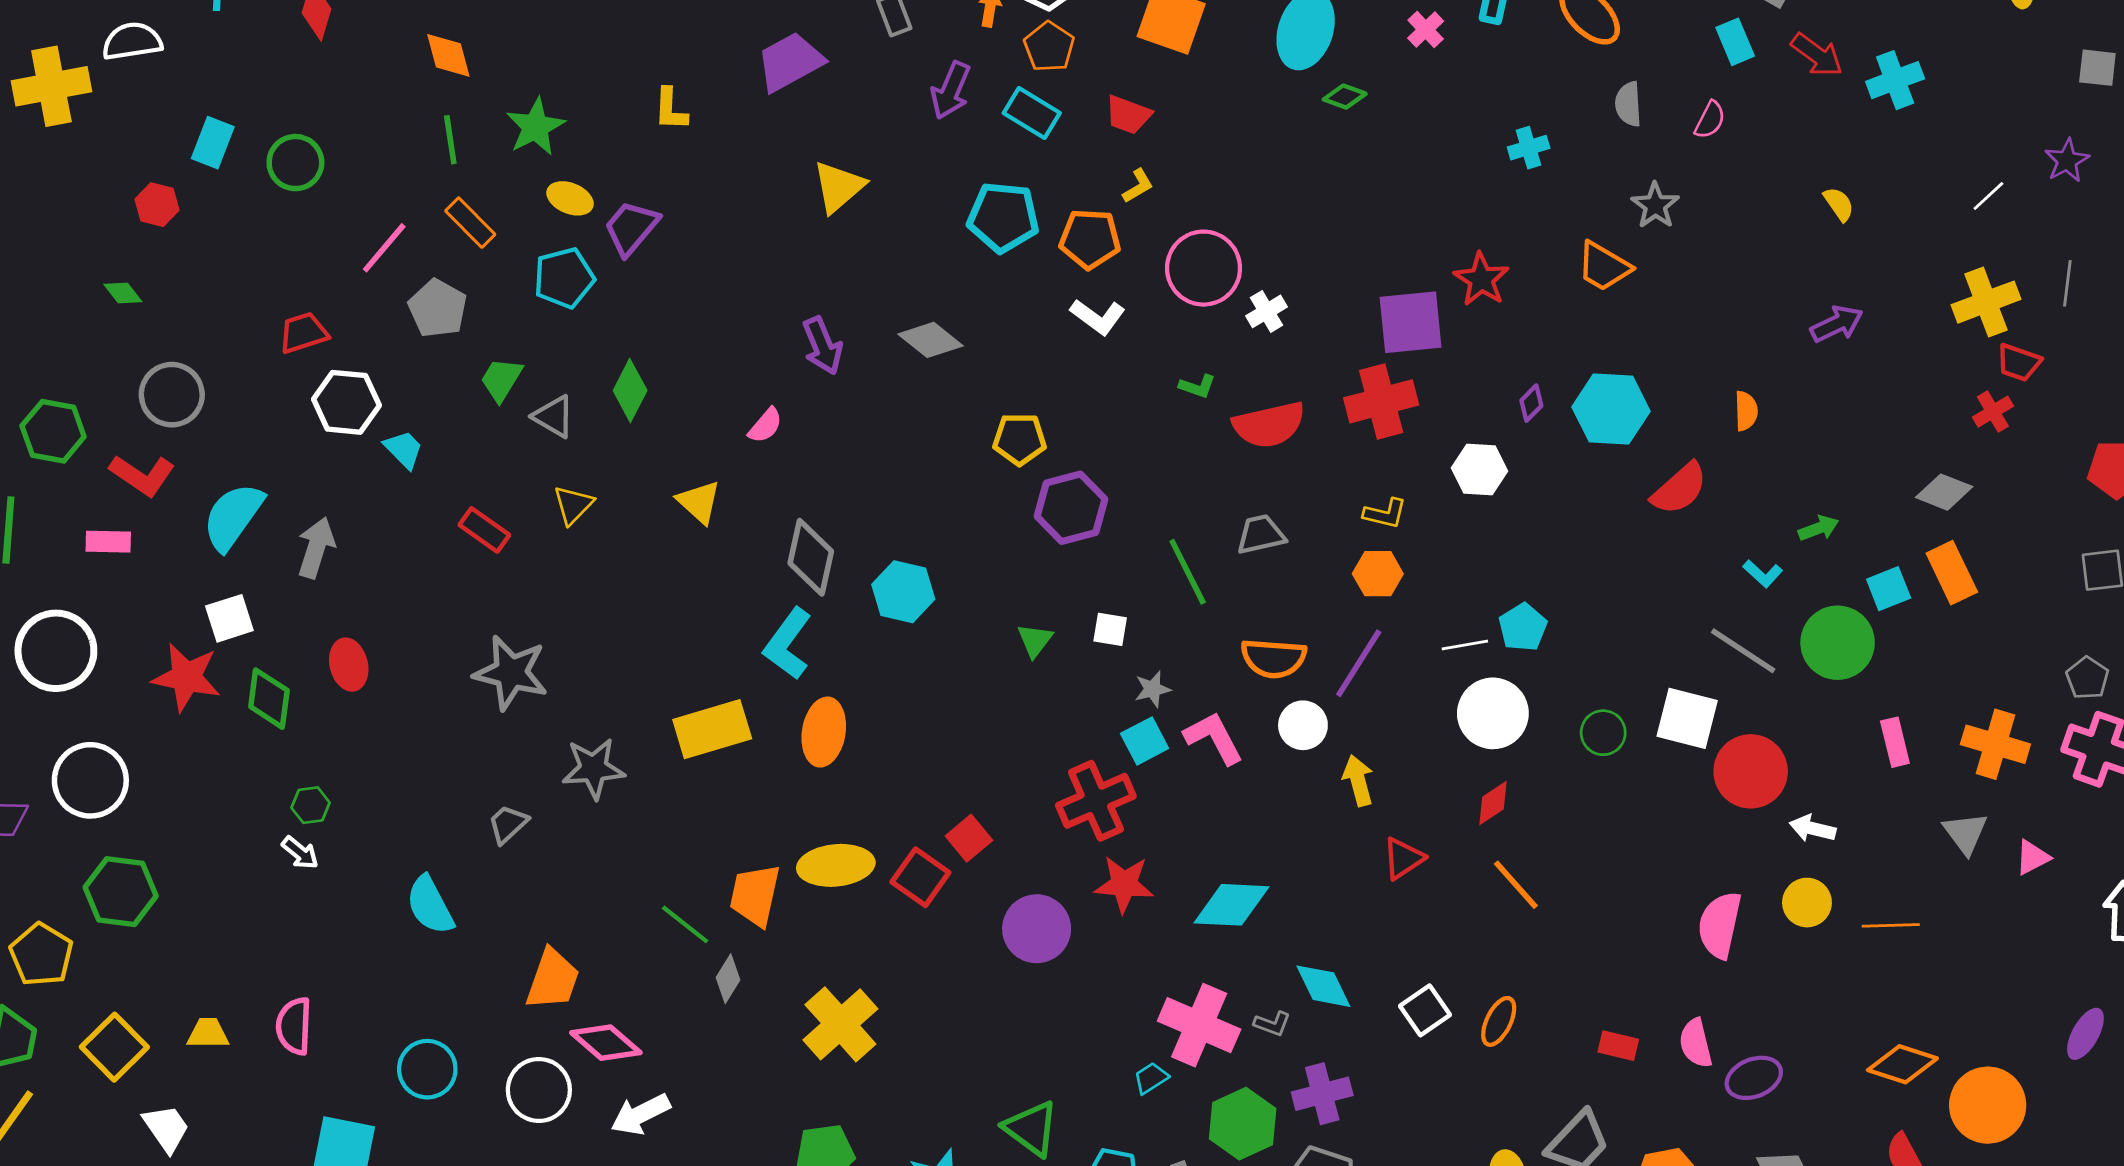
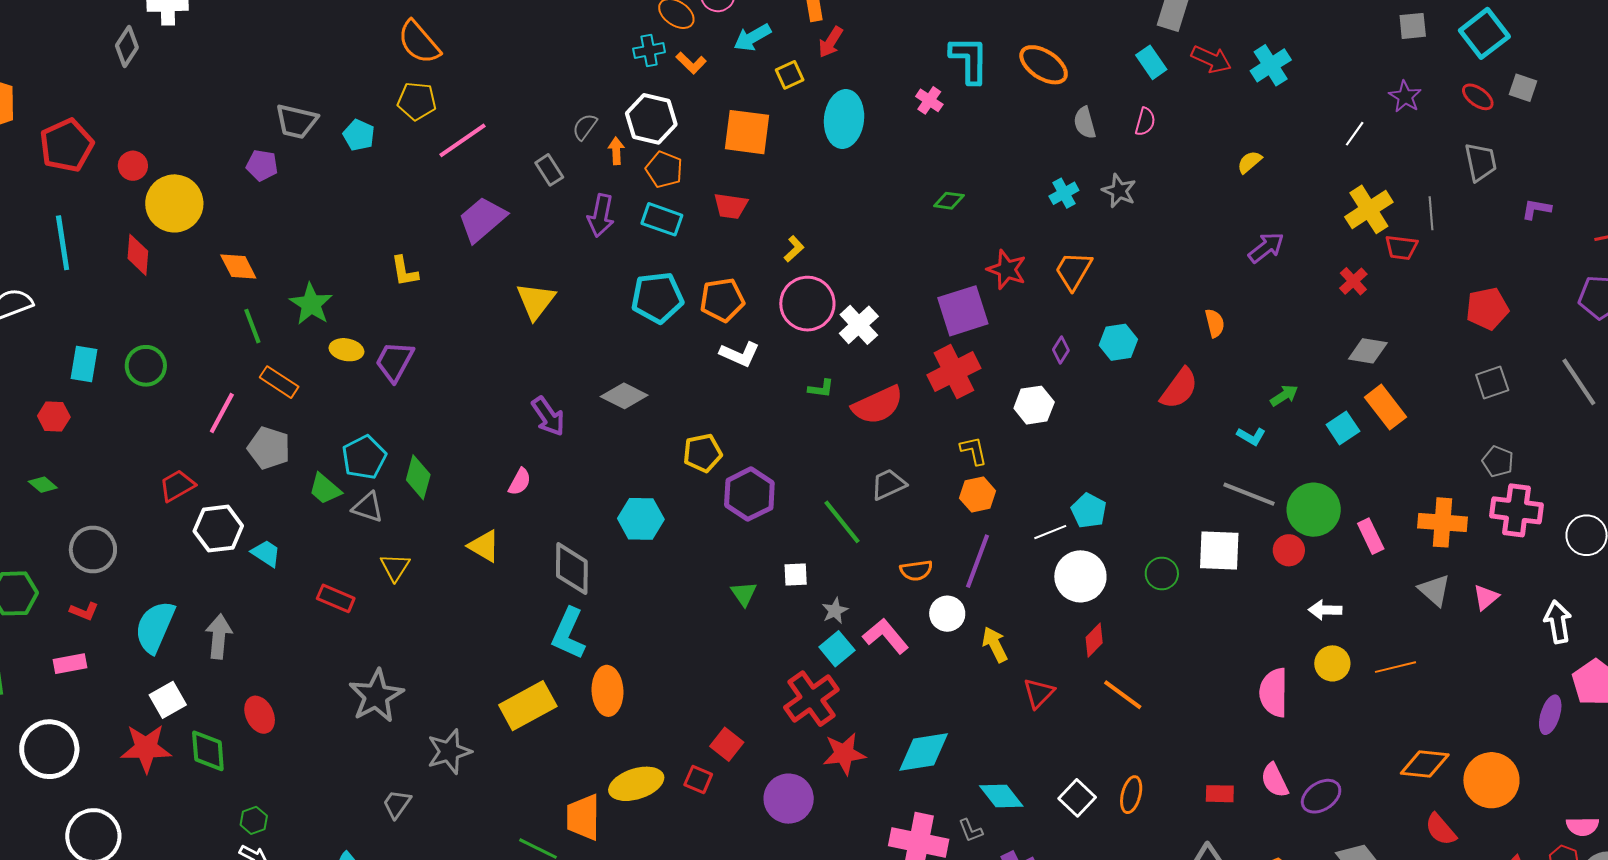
green diamond: (1345, 97) -> (949, 201), moved
cyan cross: (1529, 148) -> (1064, 193), moved
yellow L-shape: (1138, 186) -> (794, 249), moved
yellow semicircle: (1839, 204) -> (1249, 162), turned -84
orange trapezoid: (1604, 266) -> (1073, 271), moved, turned 102
cyan pentagon: (564, 278) -> (364, 457), moved
gray line: (2067, 283) -> (1431, 213), moved
white cross: (1266, 311) -> (859, 325), size x1.4
green trapezoid: (501, 379) -> (325, 489), turned -69
cyan hexagon: (1611, 409) -> (1118, 342), size x0.7
red cross: (1993, 412) -> (1353, 281), moved
red L-shape: (142, 475) -> (84, 611), size x0.6
yellow L-shape: (1385, 513) -> (974, 451), turned -104
cyan hexagon: (903, 592) -> (641, 519), moved
green circle: (1838, 643) -> (1314, 510), moved
orange semicircle: (1274, 658) -> (916, 570), size x0.7
gray star: (511, 673) -> (376, 696), turned -30
red circle: (1751, 771) -> (1289, 550), moved, size x0.6
red square: (920, 877) -> (698, 779), size x0.7
gray L-shape: (1272, 1024) -> (971, 830), turned 60

